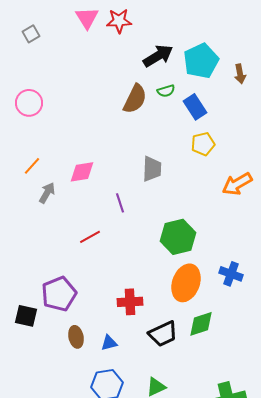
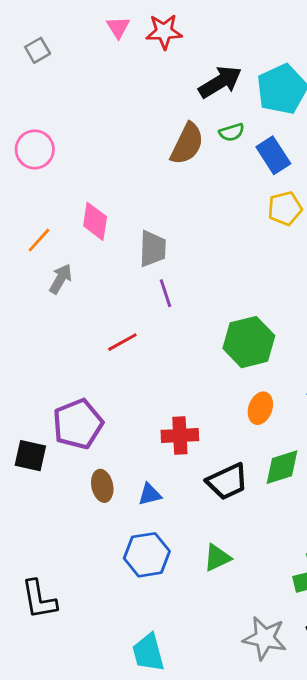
pink triangle: (87, 18) -> (118, 27), size x0.7
gray trapezoid: (152, 169) -> (153, 249), moved
pink diamond: (82, 172) -> (95, 221), moved, turned -72
orange ellipse: (186, 283) -> (260, 408), size x0.6

